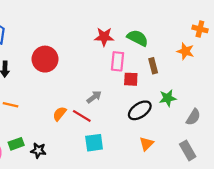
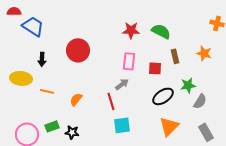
orange star: (185, 51) -> (204, 53), moved
pink rectangle: (117, 61) -> (129, 61), moved
orange semicircle: (60, 114) -> (76, 99), moved
red line: (82, 116) -> (111, 101), turned 42
gray semicircle: (193, 117) -> (200, 101), moved
orange triangle: (146, 144) -> (169, 126), size x1.5

